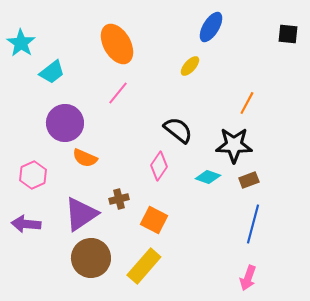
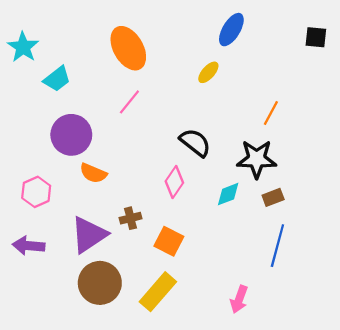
cyan diamond: (208, 177) -> (228, 194), turned -40
pink arrow: (248, 278) -> (239, 299), moved

